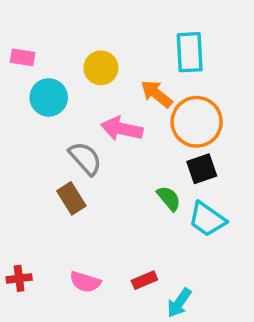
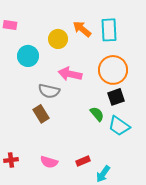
pink rectangle: (23, 57) -> (10, 25), moved
orange arrow: (157, 94) -> (82, 29), moved
gray semicircle: (85, 158) -> (49, 91), turned 145

